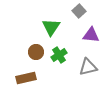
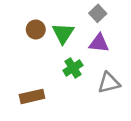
purple triangle: (91, 35) -> (99, 43), moved
brown circle: (36, 52) -> (36, 30), moved

